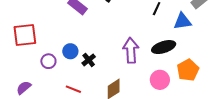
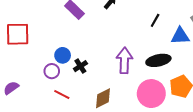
purple circle: (48, 61) -> (52, 71), moved
pink circle: (160, 80) -> (151, 94), size x1.4

